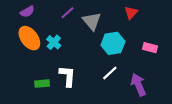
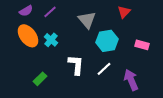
purple line: (67, 13) -> (50, 12), moved
white L-shape: (67, 76) -> (76, 65), moved
green rectangle: (42, 84) -> (40, 79), turned -40

